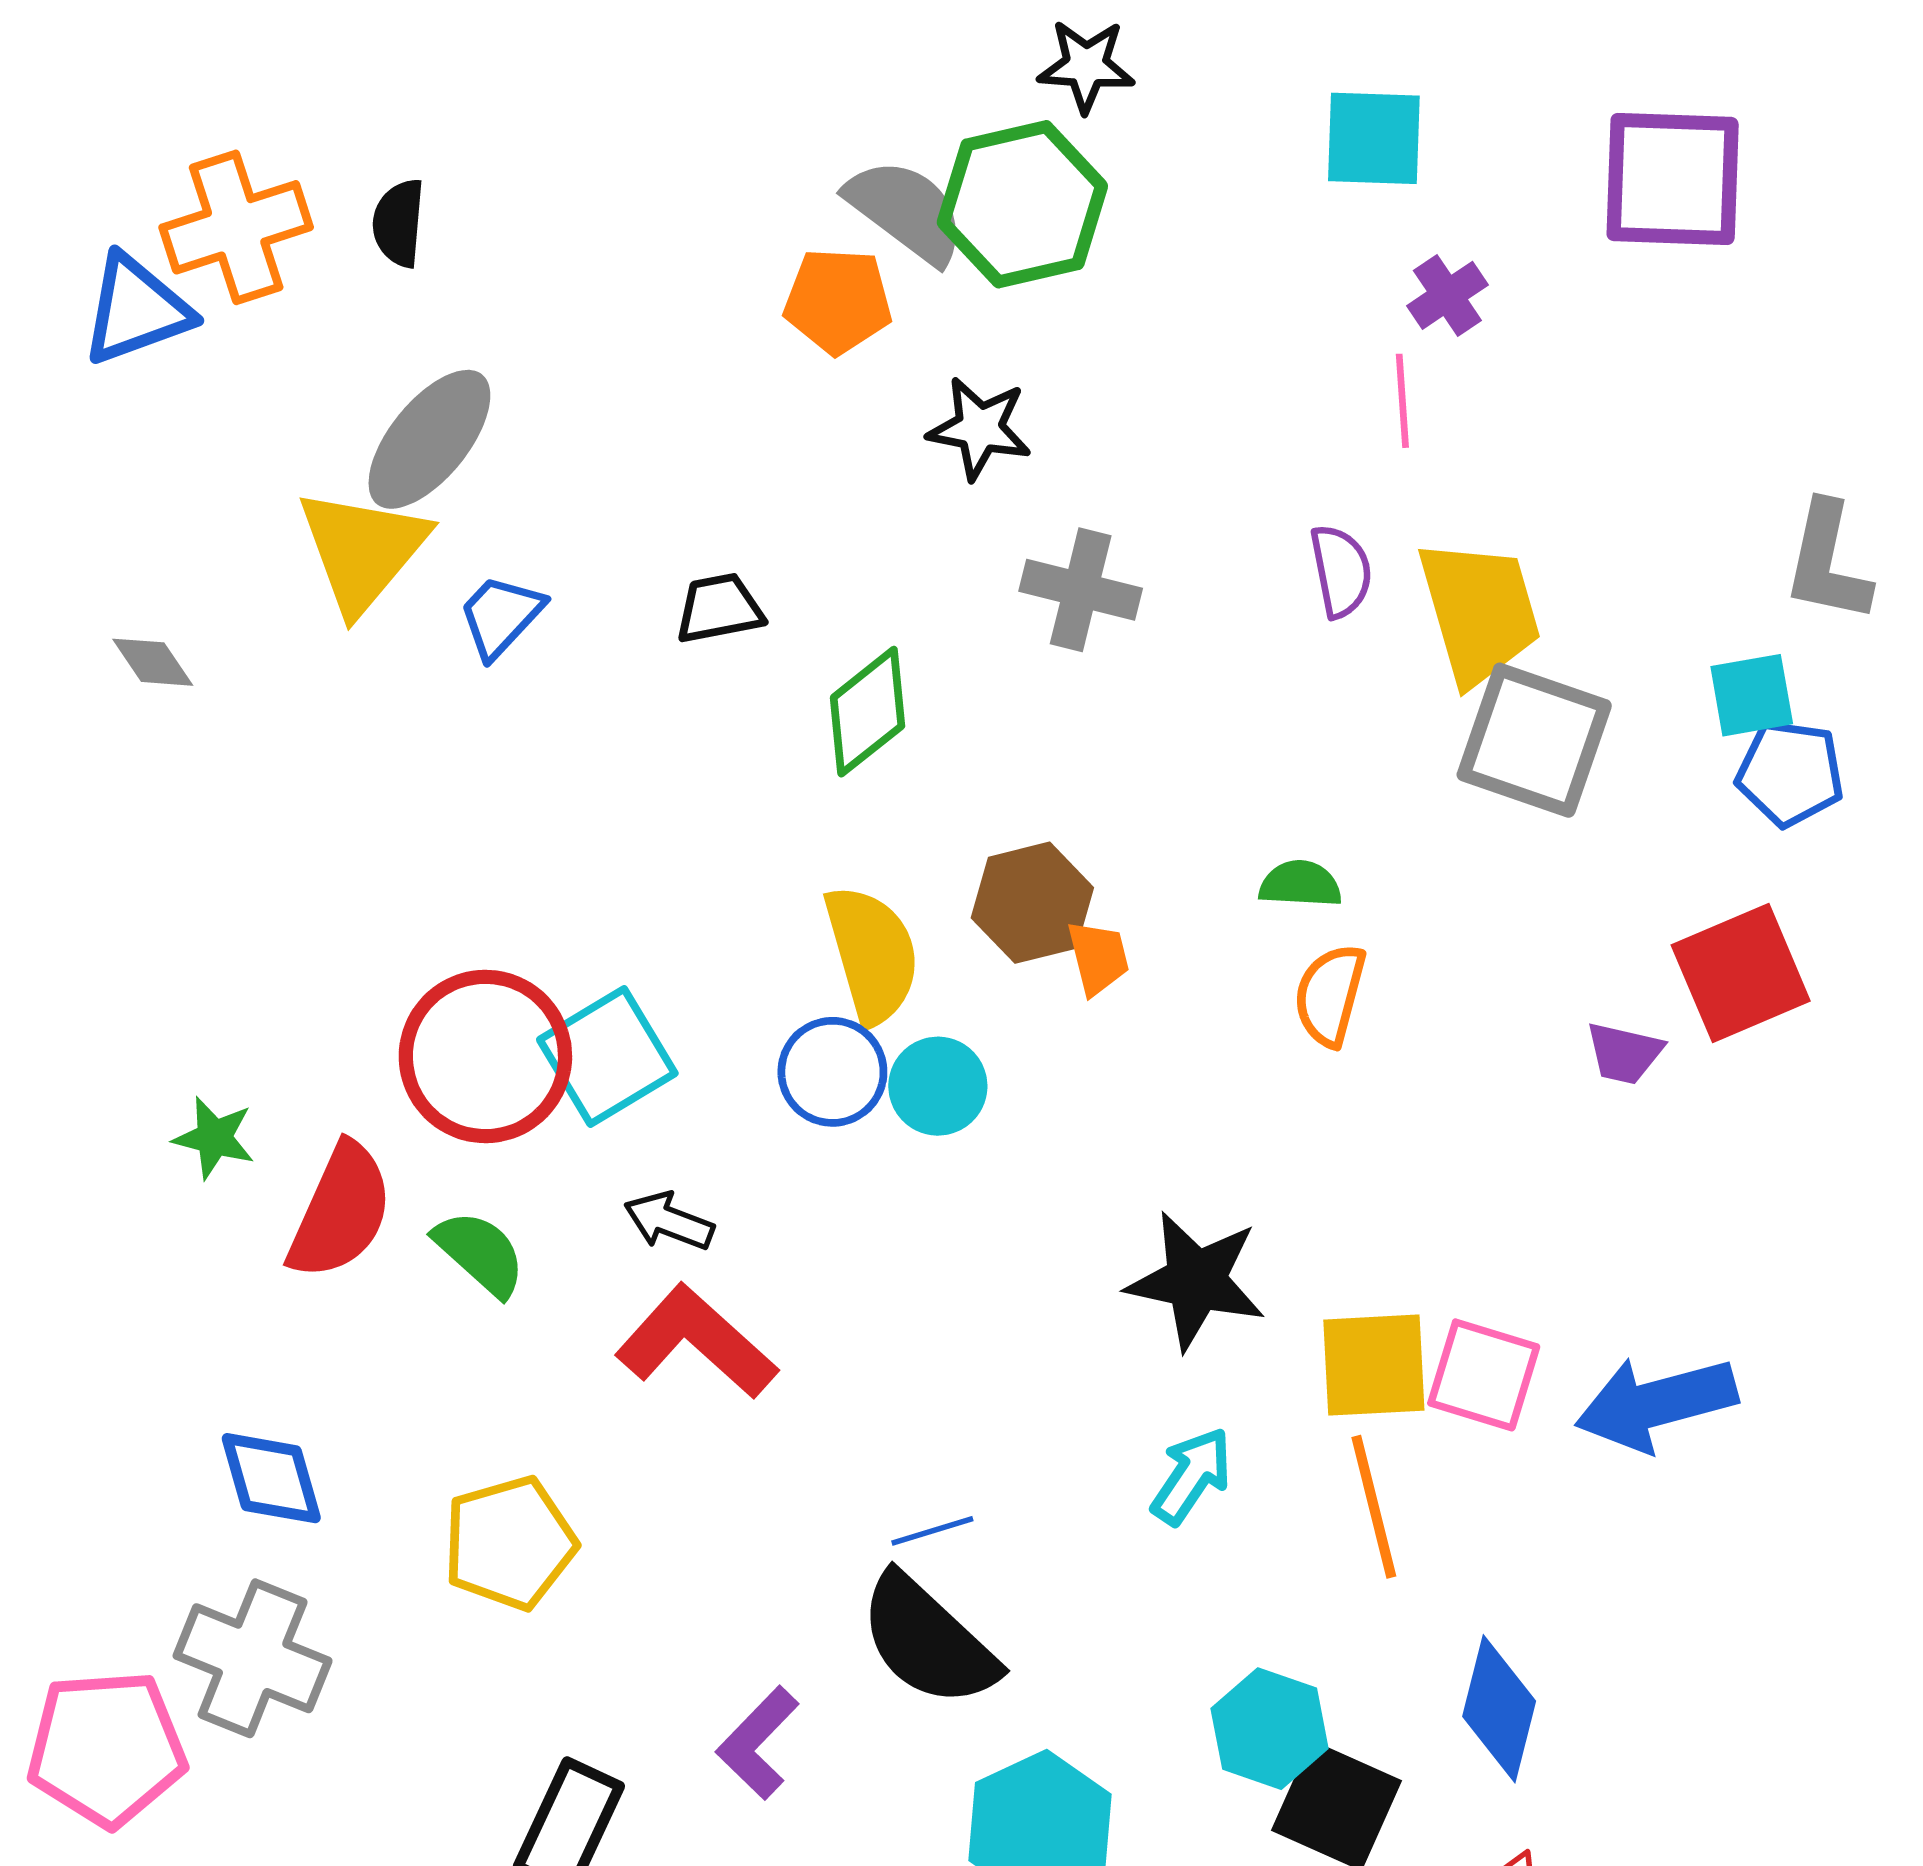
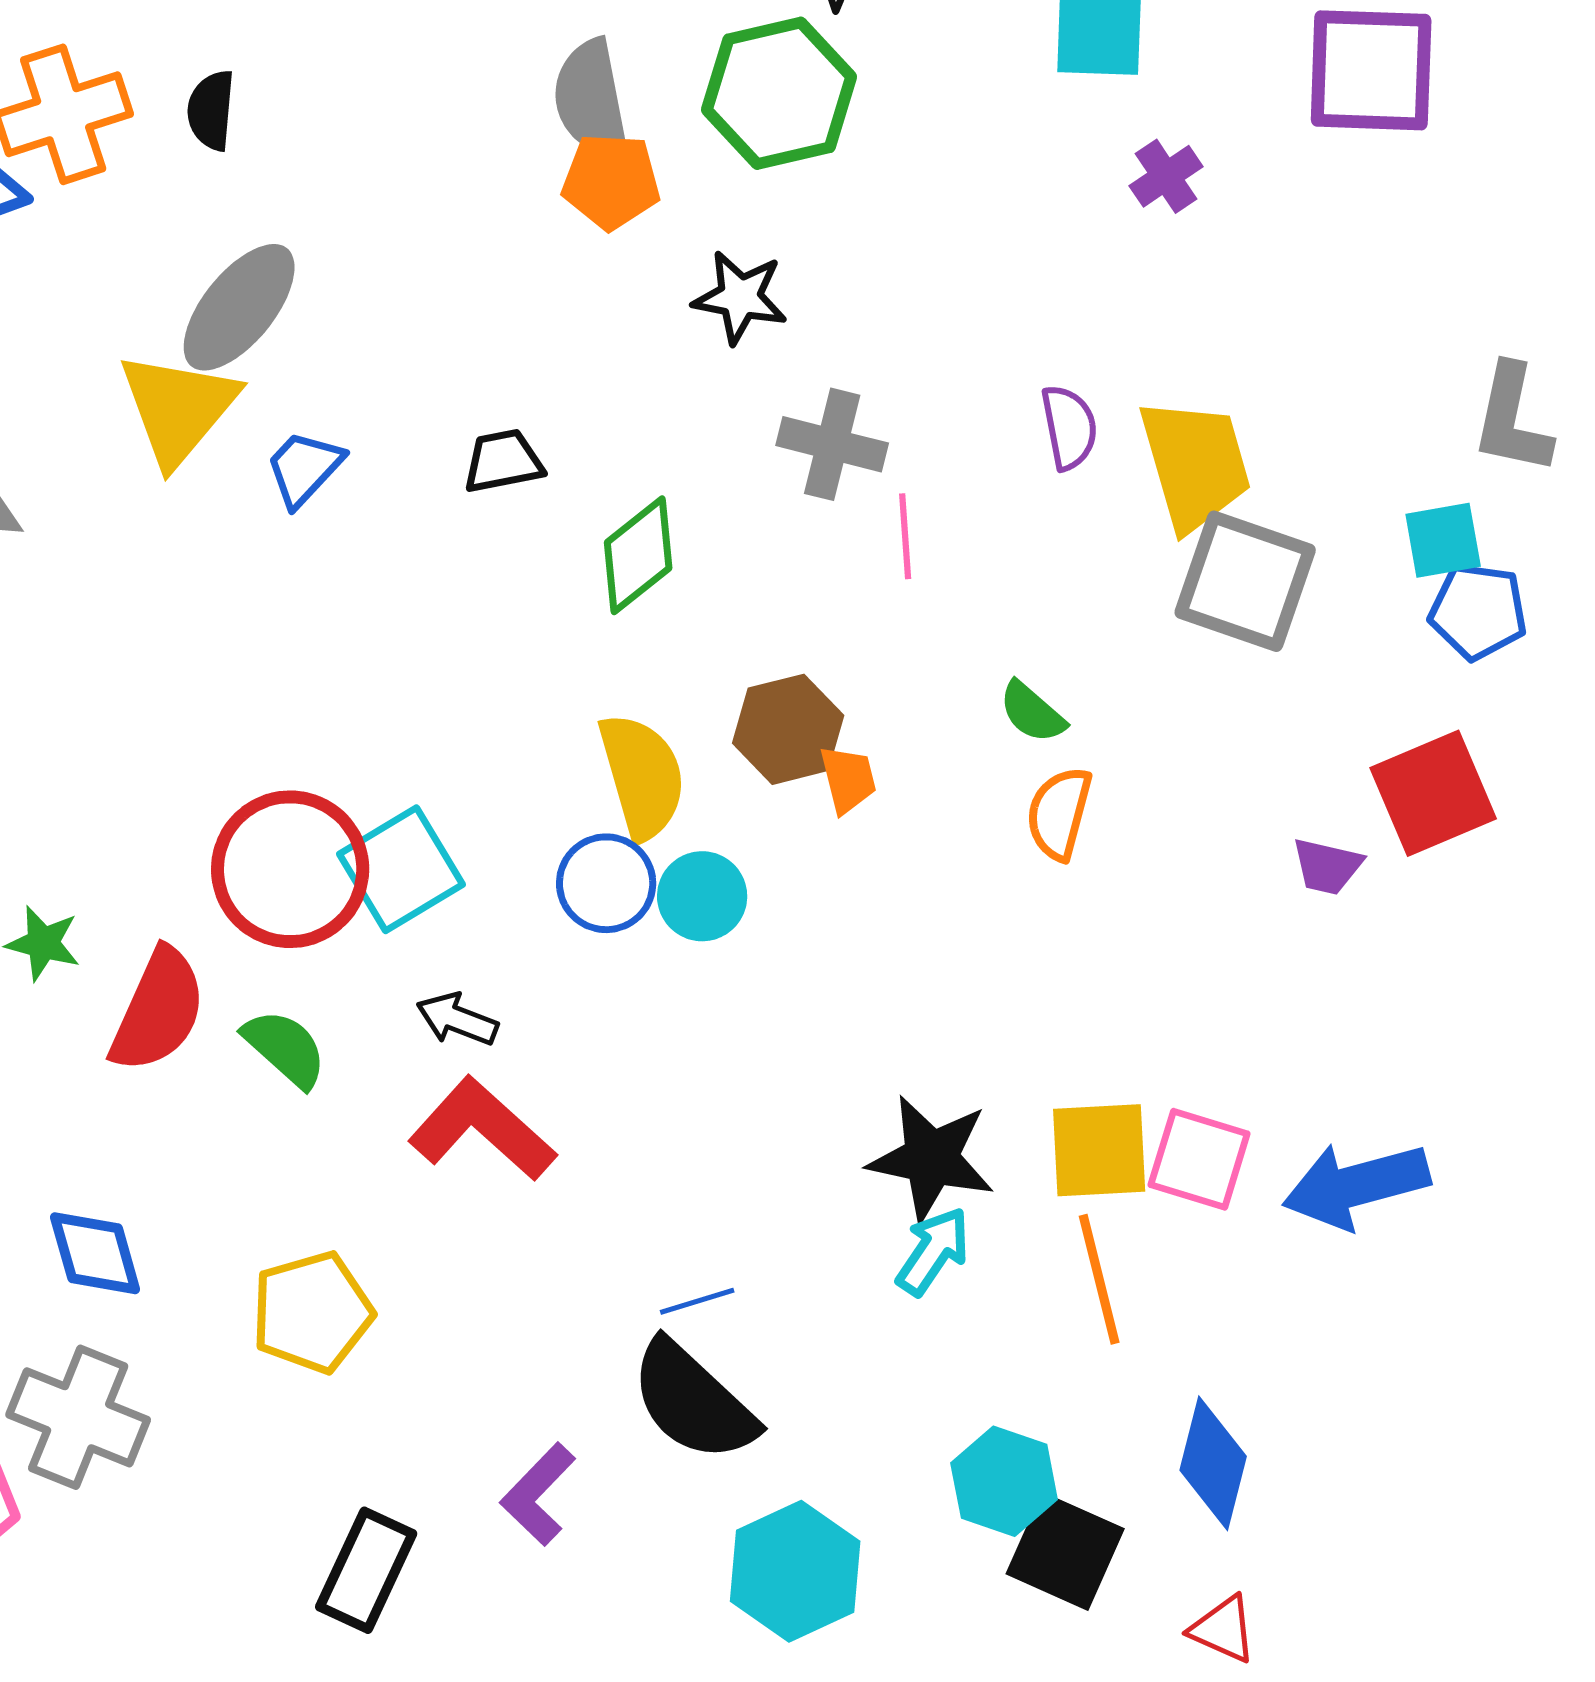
gray semicircle: (906, 211) -> (591, 99), moved, turned -138
pink line: (1402, 401) -> (905, 536), moved
green semicircle: (1300, 884) -> (1032, 712), turned -142
black star: (1196, 1281) -> (931, 1158), moved

